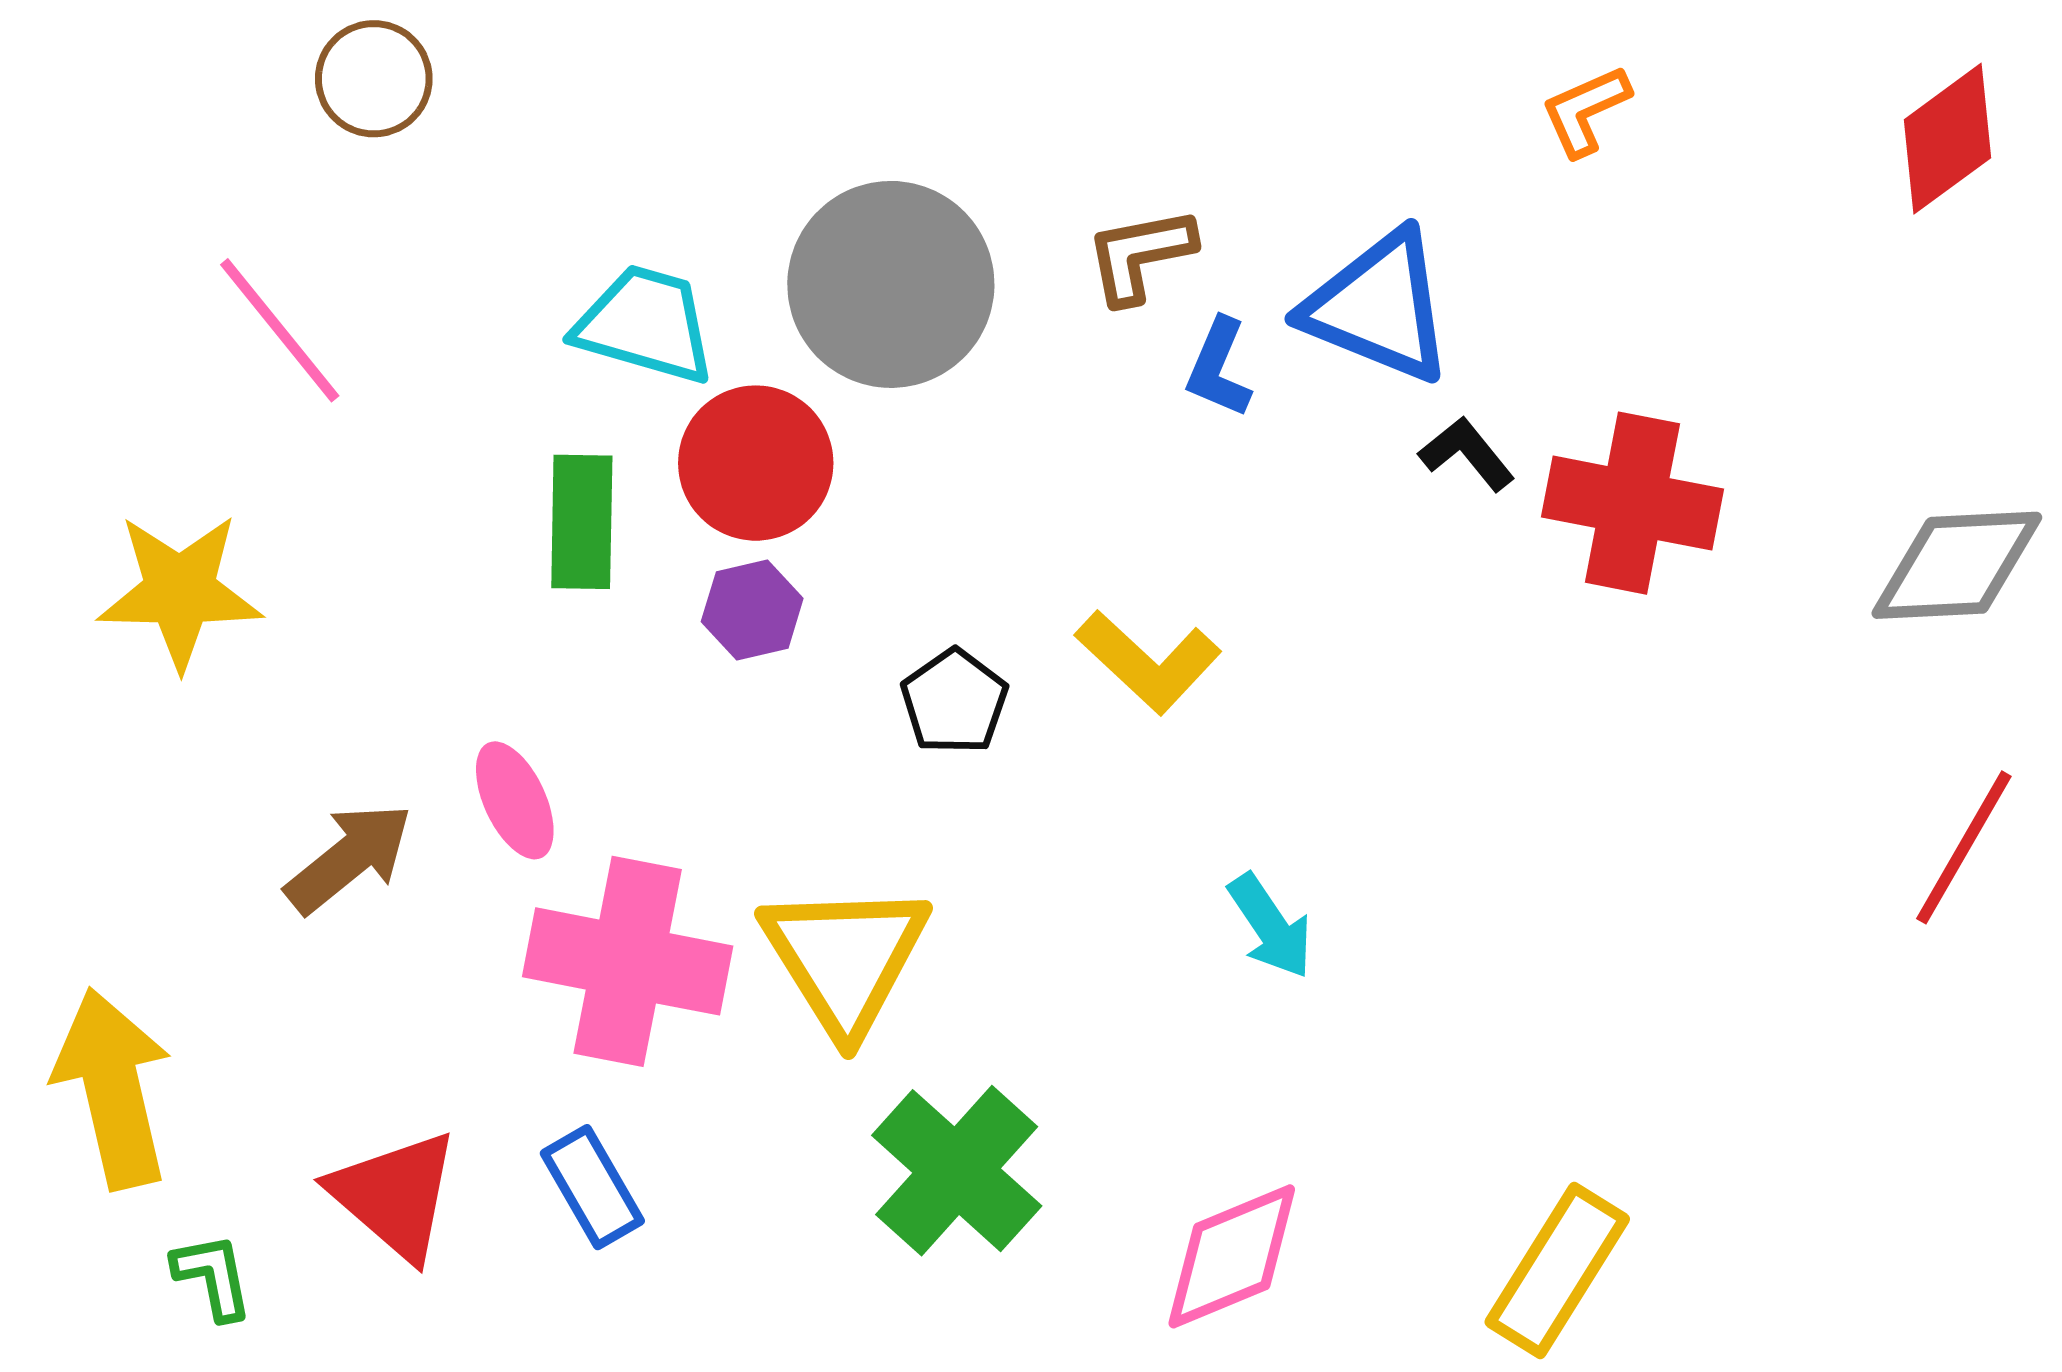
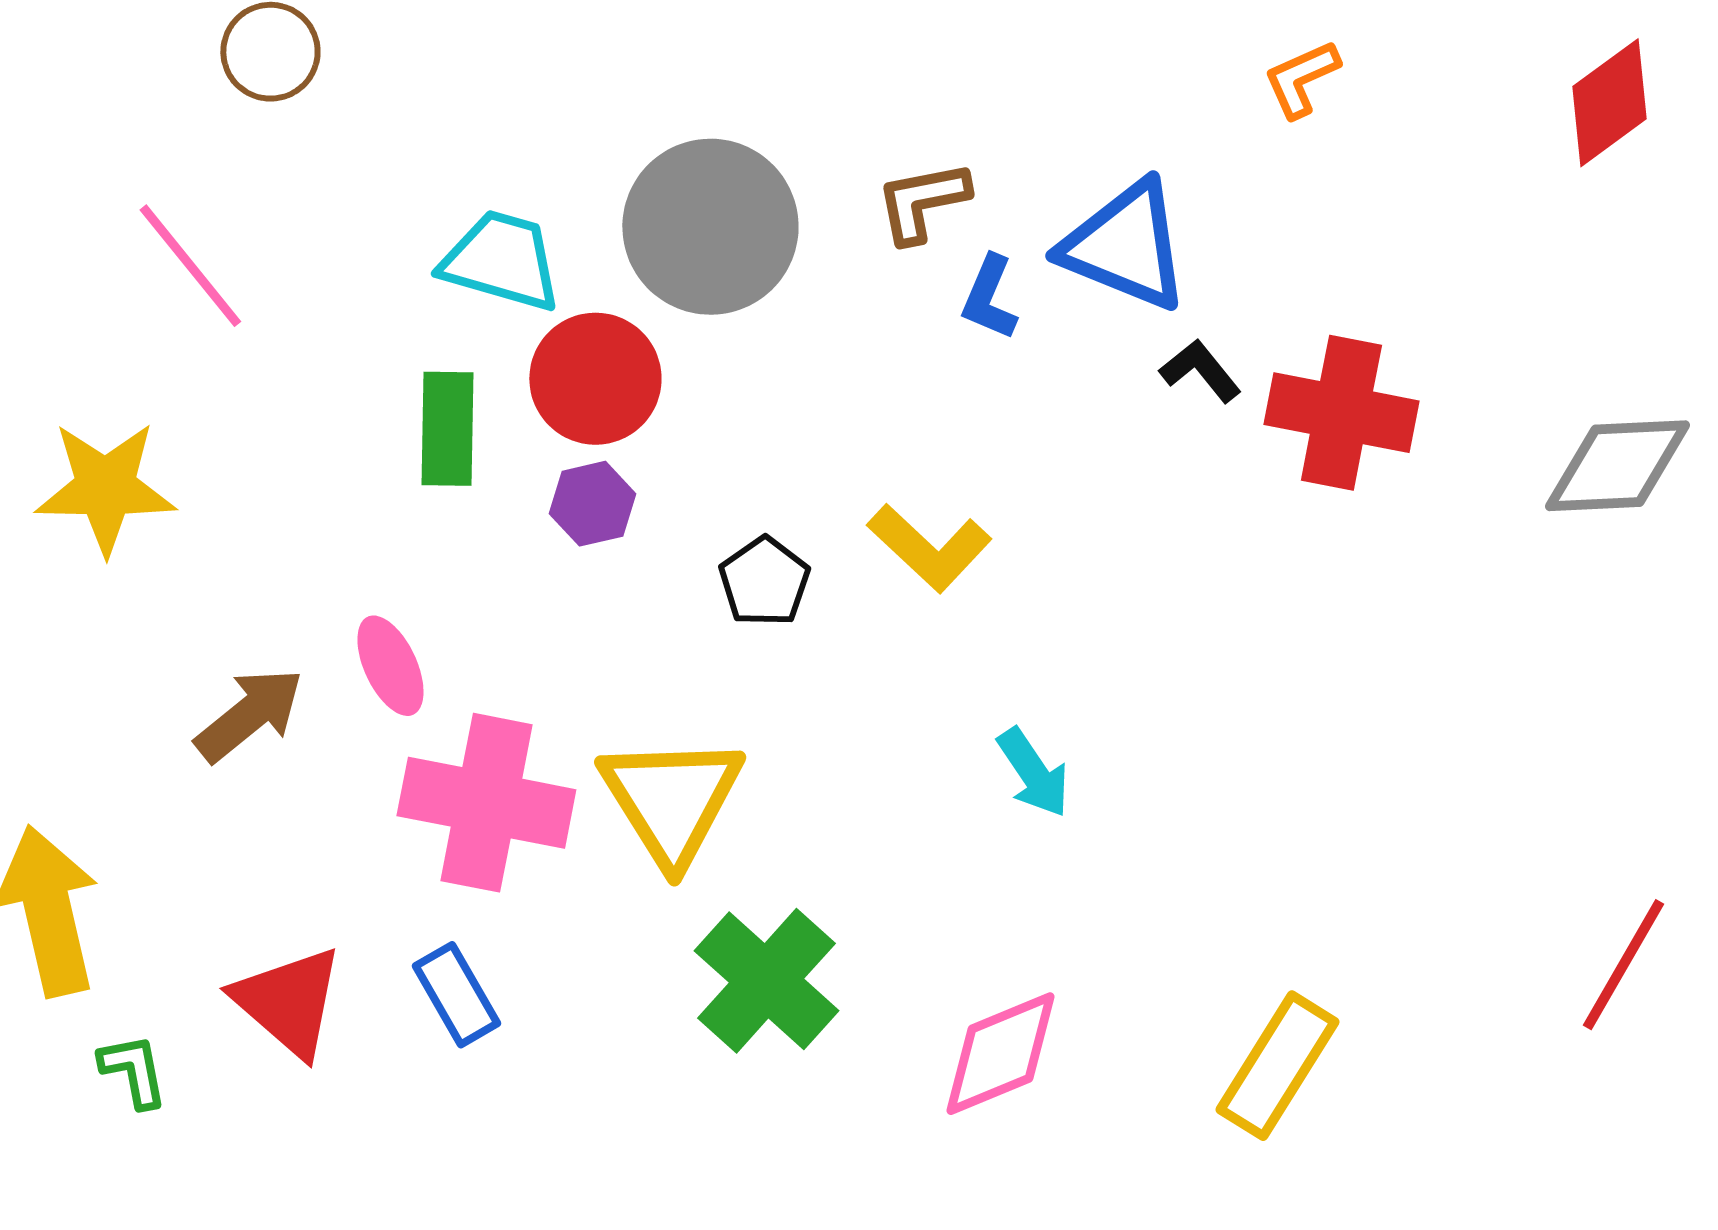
red line: (1964, 847) -> (1623, 965), moved

